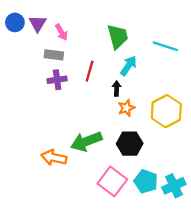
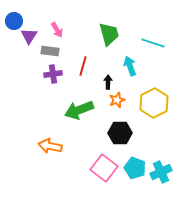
purple triangle: (38, 24) -> (29, 36), moved
cyan arrow: (128, 66) -> (130, 66), moved, turned -54
green arrow: (86, 141) -> (79, 110), moved

